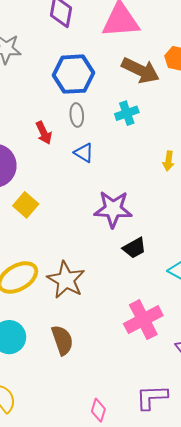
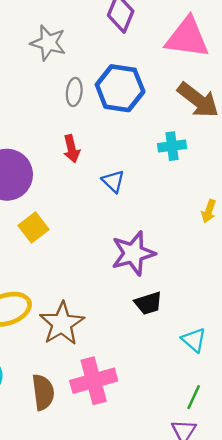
gray ellipse: (77, 115) -> (74, 92), moved
purple star: (113, 209) -> (133, 253), turned -30
pink cross: (143, 320) -> (94, 381), moved

